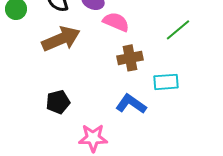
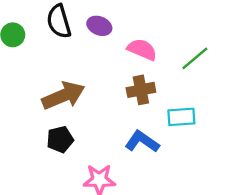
pink semicircle: (116, 22) -> (142, 49), moved
brown arrow: (61, 39) -> (63, 96), moved

